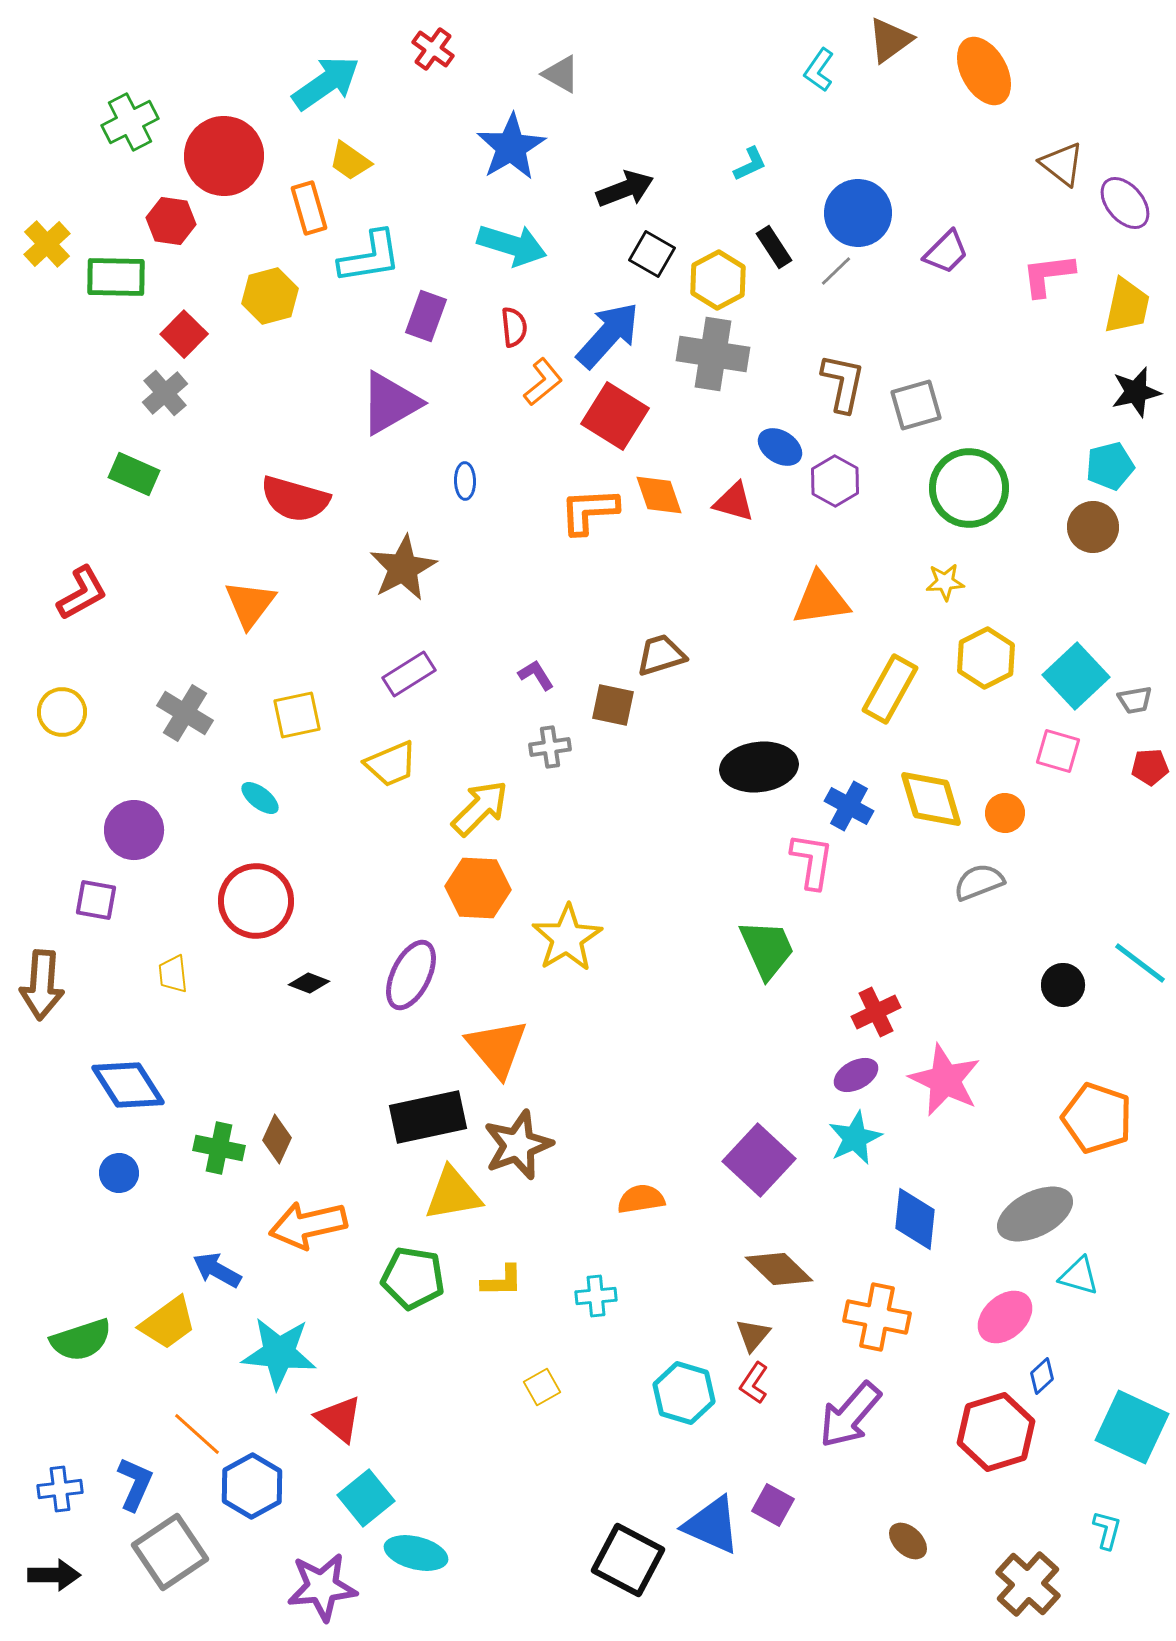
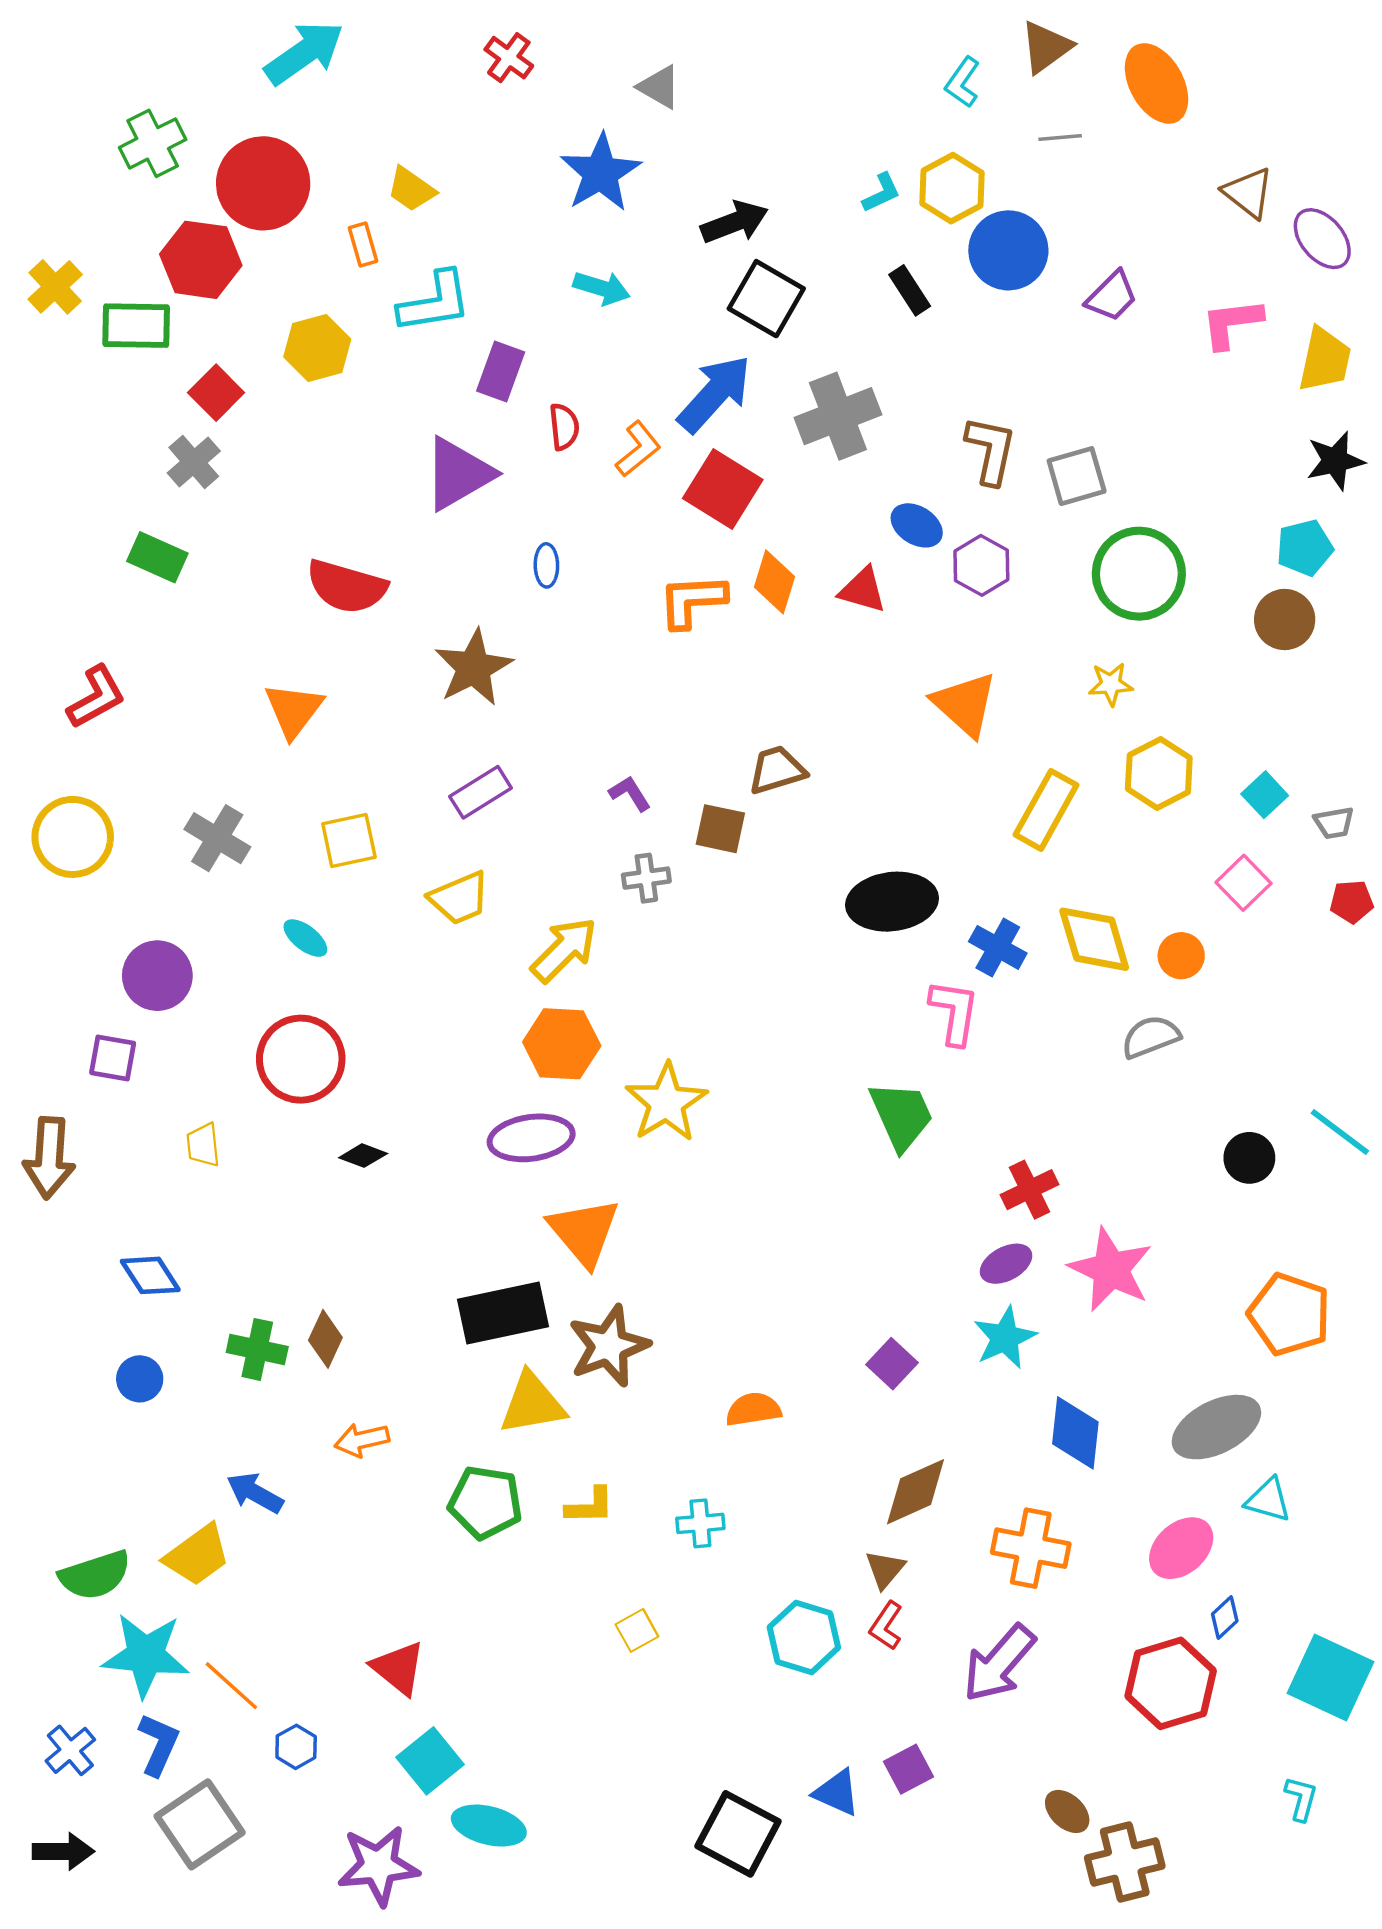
cyan arrow: (326, 83) -> (304, 53), moved
orange rectangle: (309, 208) -> (363, 245), size x0.7
red hexagon: (171, 221) -> (201, 260), size x1.4
cyan arrow: (512, 245) -> (602, 288), size x0.7
black square: (652, 254) -> (766, 299), size x1.4
gray line: (836, 271) -> (1060, 138), moved, turned 39
yellow hexagon: (718, 280) -> (952, 188), moved
red semicircle: (514, 327) -> (564, 427), moved
gray cross: (713, 354) -> (838, 416), turned -30
orange diamond: (659, 495) -> (774, 582), turned 36
orange triangle: (821, 599) -> (965, 704), turned 50
cyan square: (1076, 676) -> (1265, 795), size x0.6
yellow circle: (62, 712) -> (73, 837), size x1.4
pink square: (1058, 751) -> (1243, 883), turned 30
purple ellipse: (411, 975) -> (531, 1138), moved, turned 56
blue diamond: (128, 1085) -> (150, 1275), size x0.7
purple square: (759, 1160) -> (892, 1364), size x0.6
orange arrow: (308, 1225) -> (362, 1440), size x0.6
brown diamond: (779, 1269) -> (916, 1492), turned -68
cyan star: (279, 1353) -> (146, 1655), moved
blue hexagon: (252, 1486) -> (296, 1747), size x0.6
blue cross: (60, 1489) -> (70, 1750), turned -33
purple square: (773, 1505) -> (908, 1769), turned 33
blue triangle: (712, 1525) -> (837, 1793), size x0.7
brown cross: (1028, 1584) -> (1125, 1862), moved, turned 34

